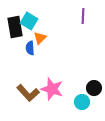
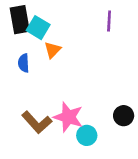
black rectangle: (15, 27) -> (20, 20), moved
blue semicircle: (30, 48) -> (24, 63), moved
cyan circle: (82, 102) -> (87, 135), moved

